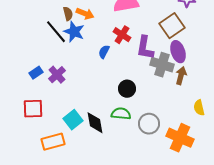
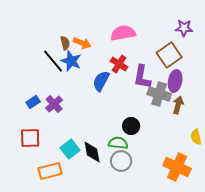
blue semicircle: (104, 52) -> (101, 81), size x1.5
purple ellipse: (178, 52) -> (175, 81), turned 30
black circle: (127, 89) -> (131, 126), moved
gray circle: (149, 124) -> (121, 161), moved

